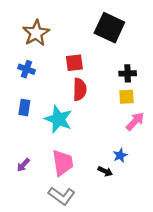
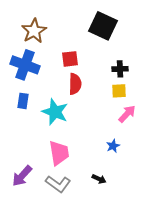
blue cross: (26, 69) -> (25, 65), size x1.8
purple arrow: (23, 165) -> (22, 176), moved, size x1.6
black arrow: (105, 171) -> (99, 179), moved

